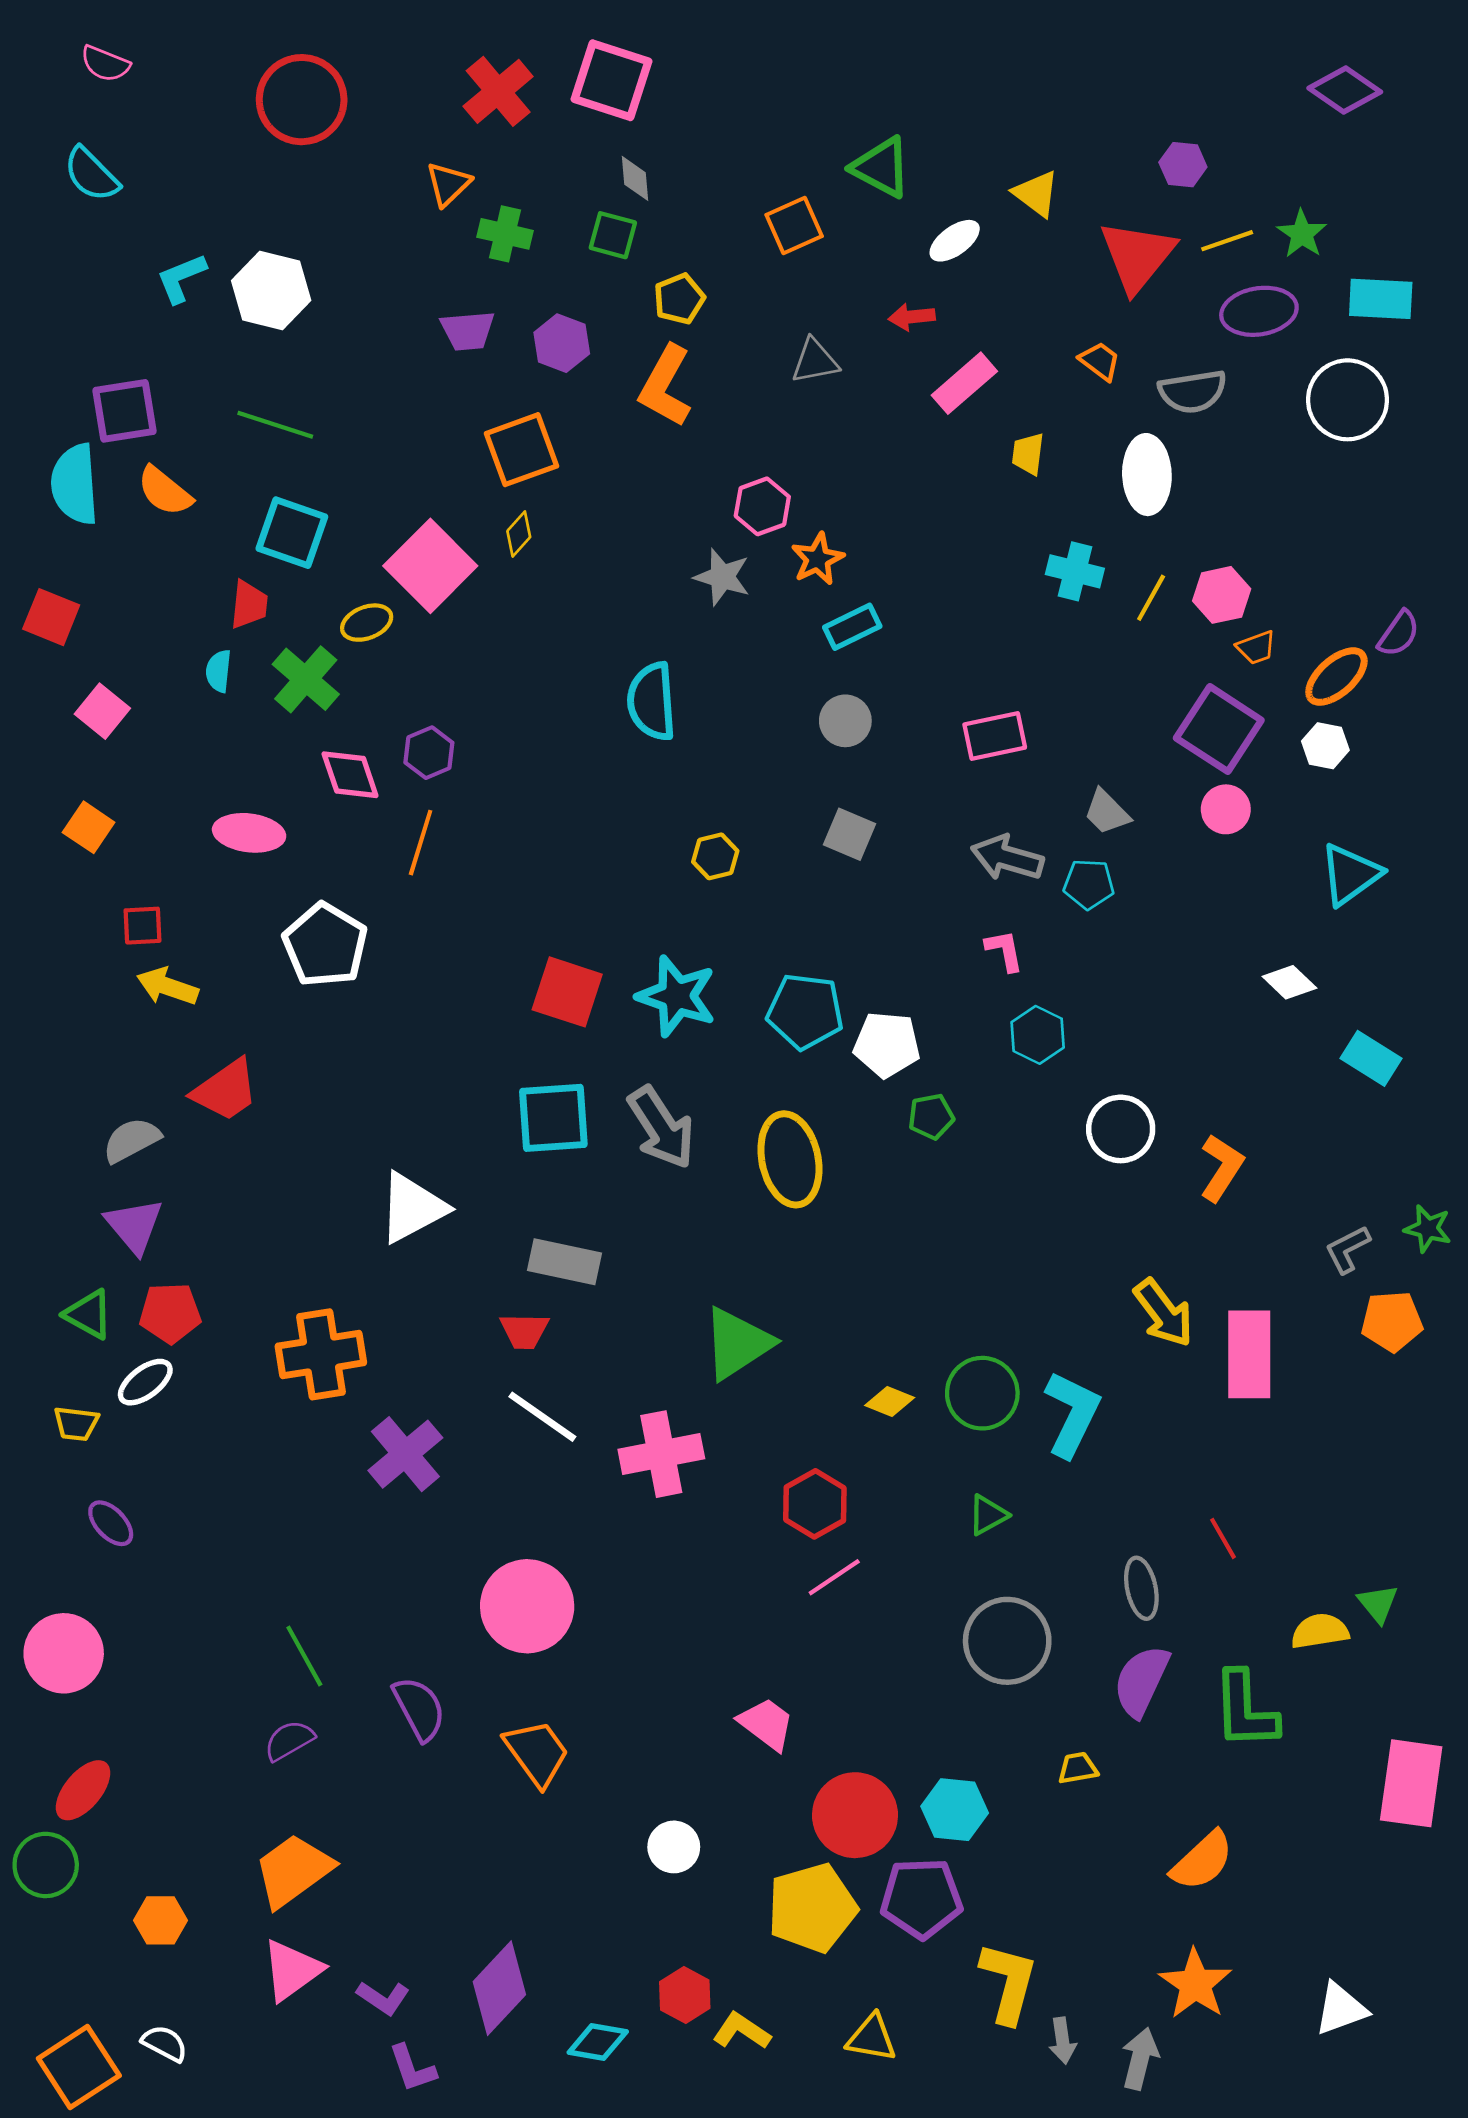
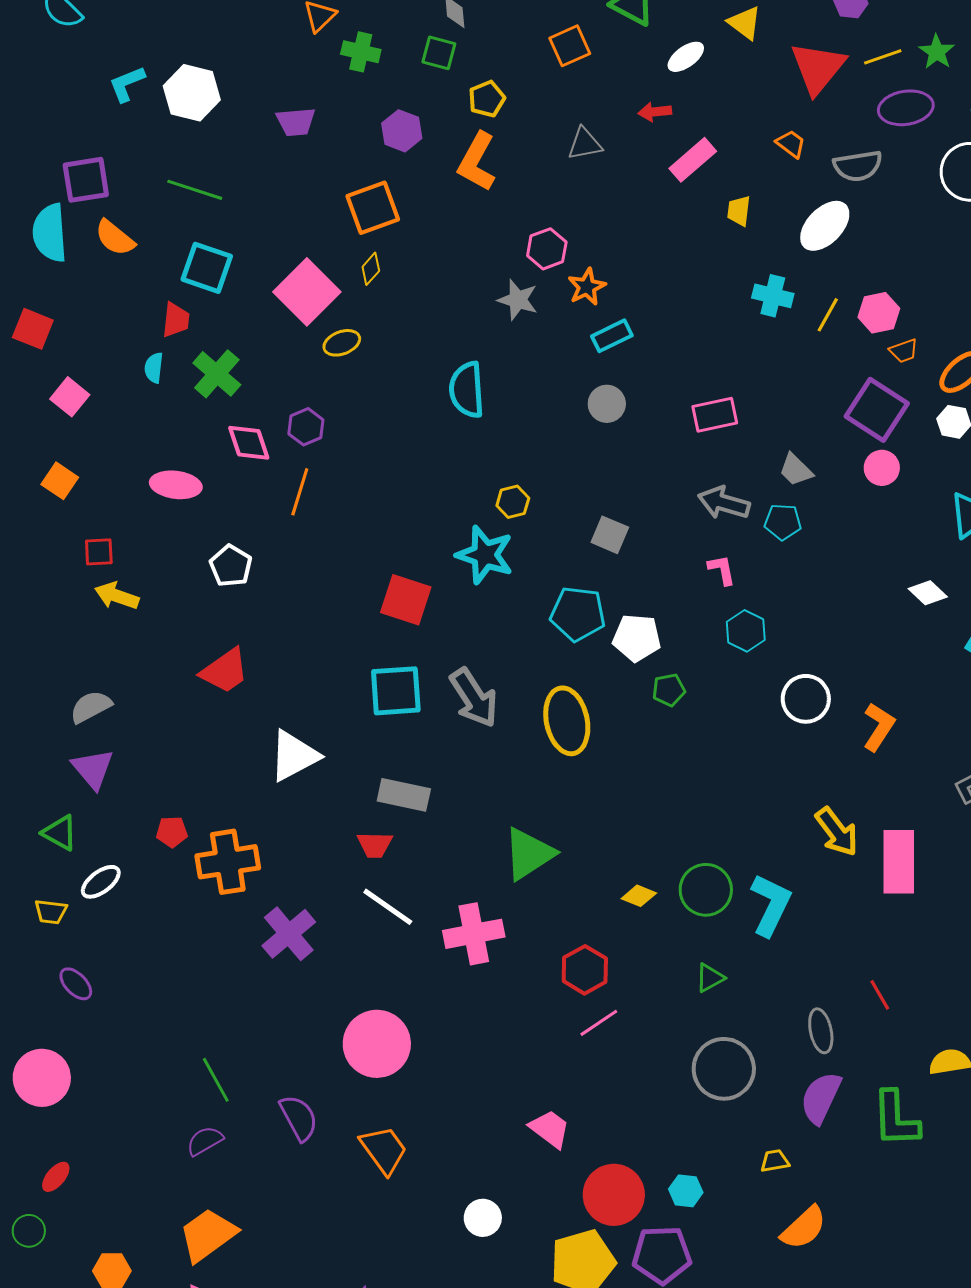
purple trapezoid: (468, 331) -> (296, 122), moved
white ellipse: (1147, 475) -> (825, 226), turned 46
yellow ellipse: (367, 623) -> (342, 343), moved
gray square: (849, 834) -> (610, 535), moved
white pentagon: (325, 945) -> (231, 566), size x0.7
cyan star: (677, 996) -> (485, 555), moved
red trapezoid: (226, 1090) -> (225, 671), moved
red pentagon: (170, 1313) -> (172, 832), moved, size x0.7
red ellipse: (83, 1790) -> (56, 1177), size x0.7
cyan hexagon: (955, 1810) -> (686, 1191), size x0.7
orange semicircle: (1202, 1861) -> (804, 1228), moved
green circle: (46, 1865) -> (29, 1231), size x0.7

